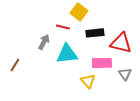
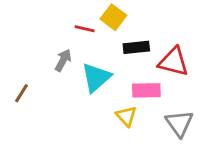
red line: (63, 27) -> (85, 29), moved
cyan triangle: (67, 54) -> (96, 77), turned -35
gray triangle: (125, 74) -> (179, 123), moved, size x1.5

